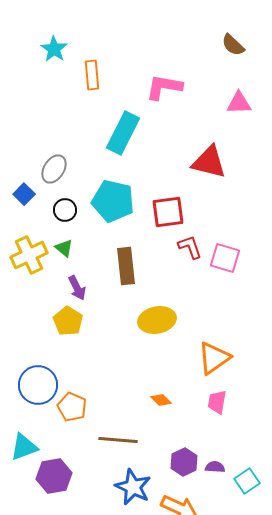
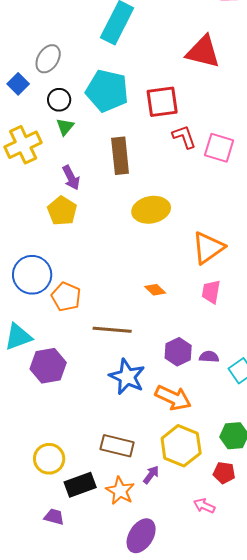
green triangle: (64, 248) -> (65, 127), moved, turned 30

